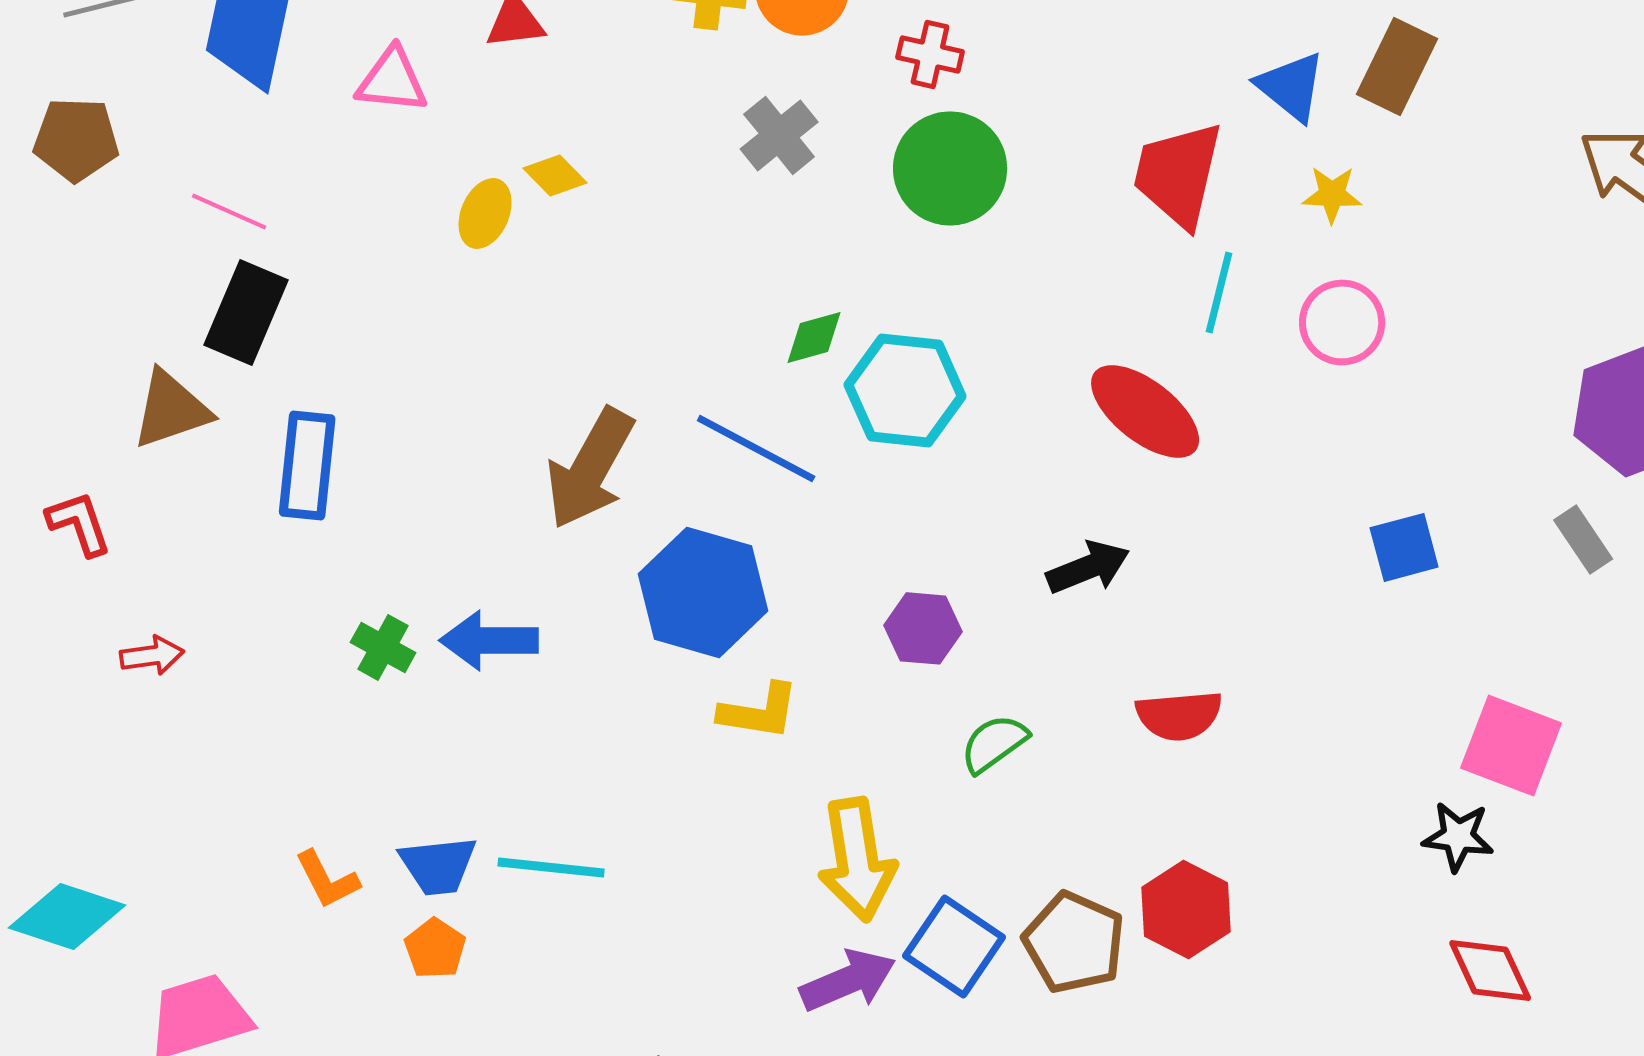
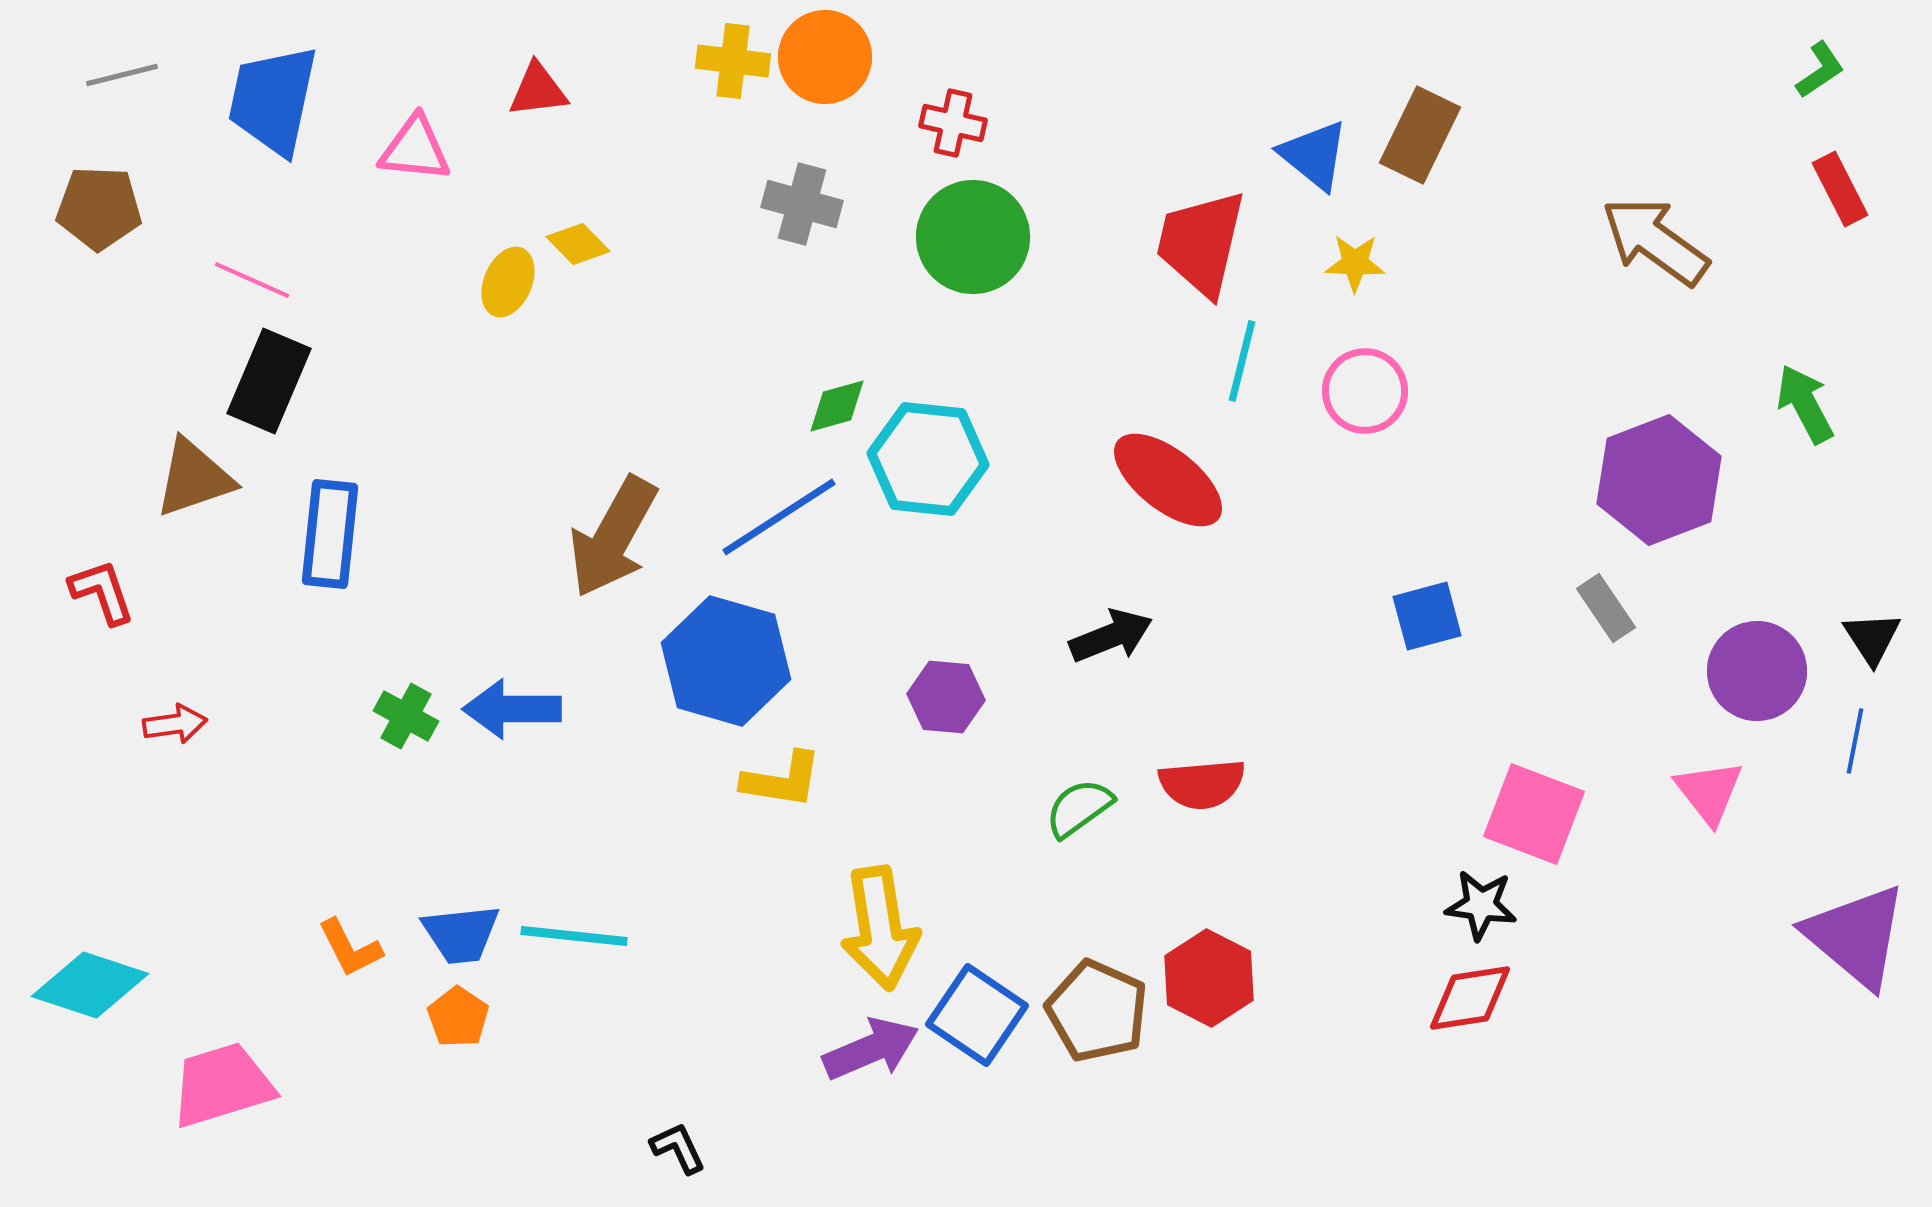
gray cross: (779, 135) -> (802, 204), turned -36
blue line: (756, 448) -> (779, 517), turned -61
green semicircle: (994, 743) -> (1079, 808), moved
red diamond: (1490, 970) -> (1470, 998), moved, turned -74

